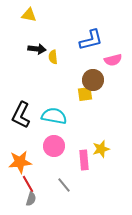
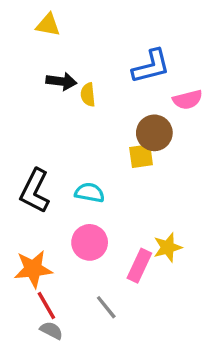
cyan semicircle: (54, 116) -> (90, 193), size x0.7
pink rectangle: (84, 160) -> (139, 266), turned 30
gray semicircle: (31, 199) -> (51, 330), turned -80

